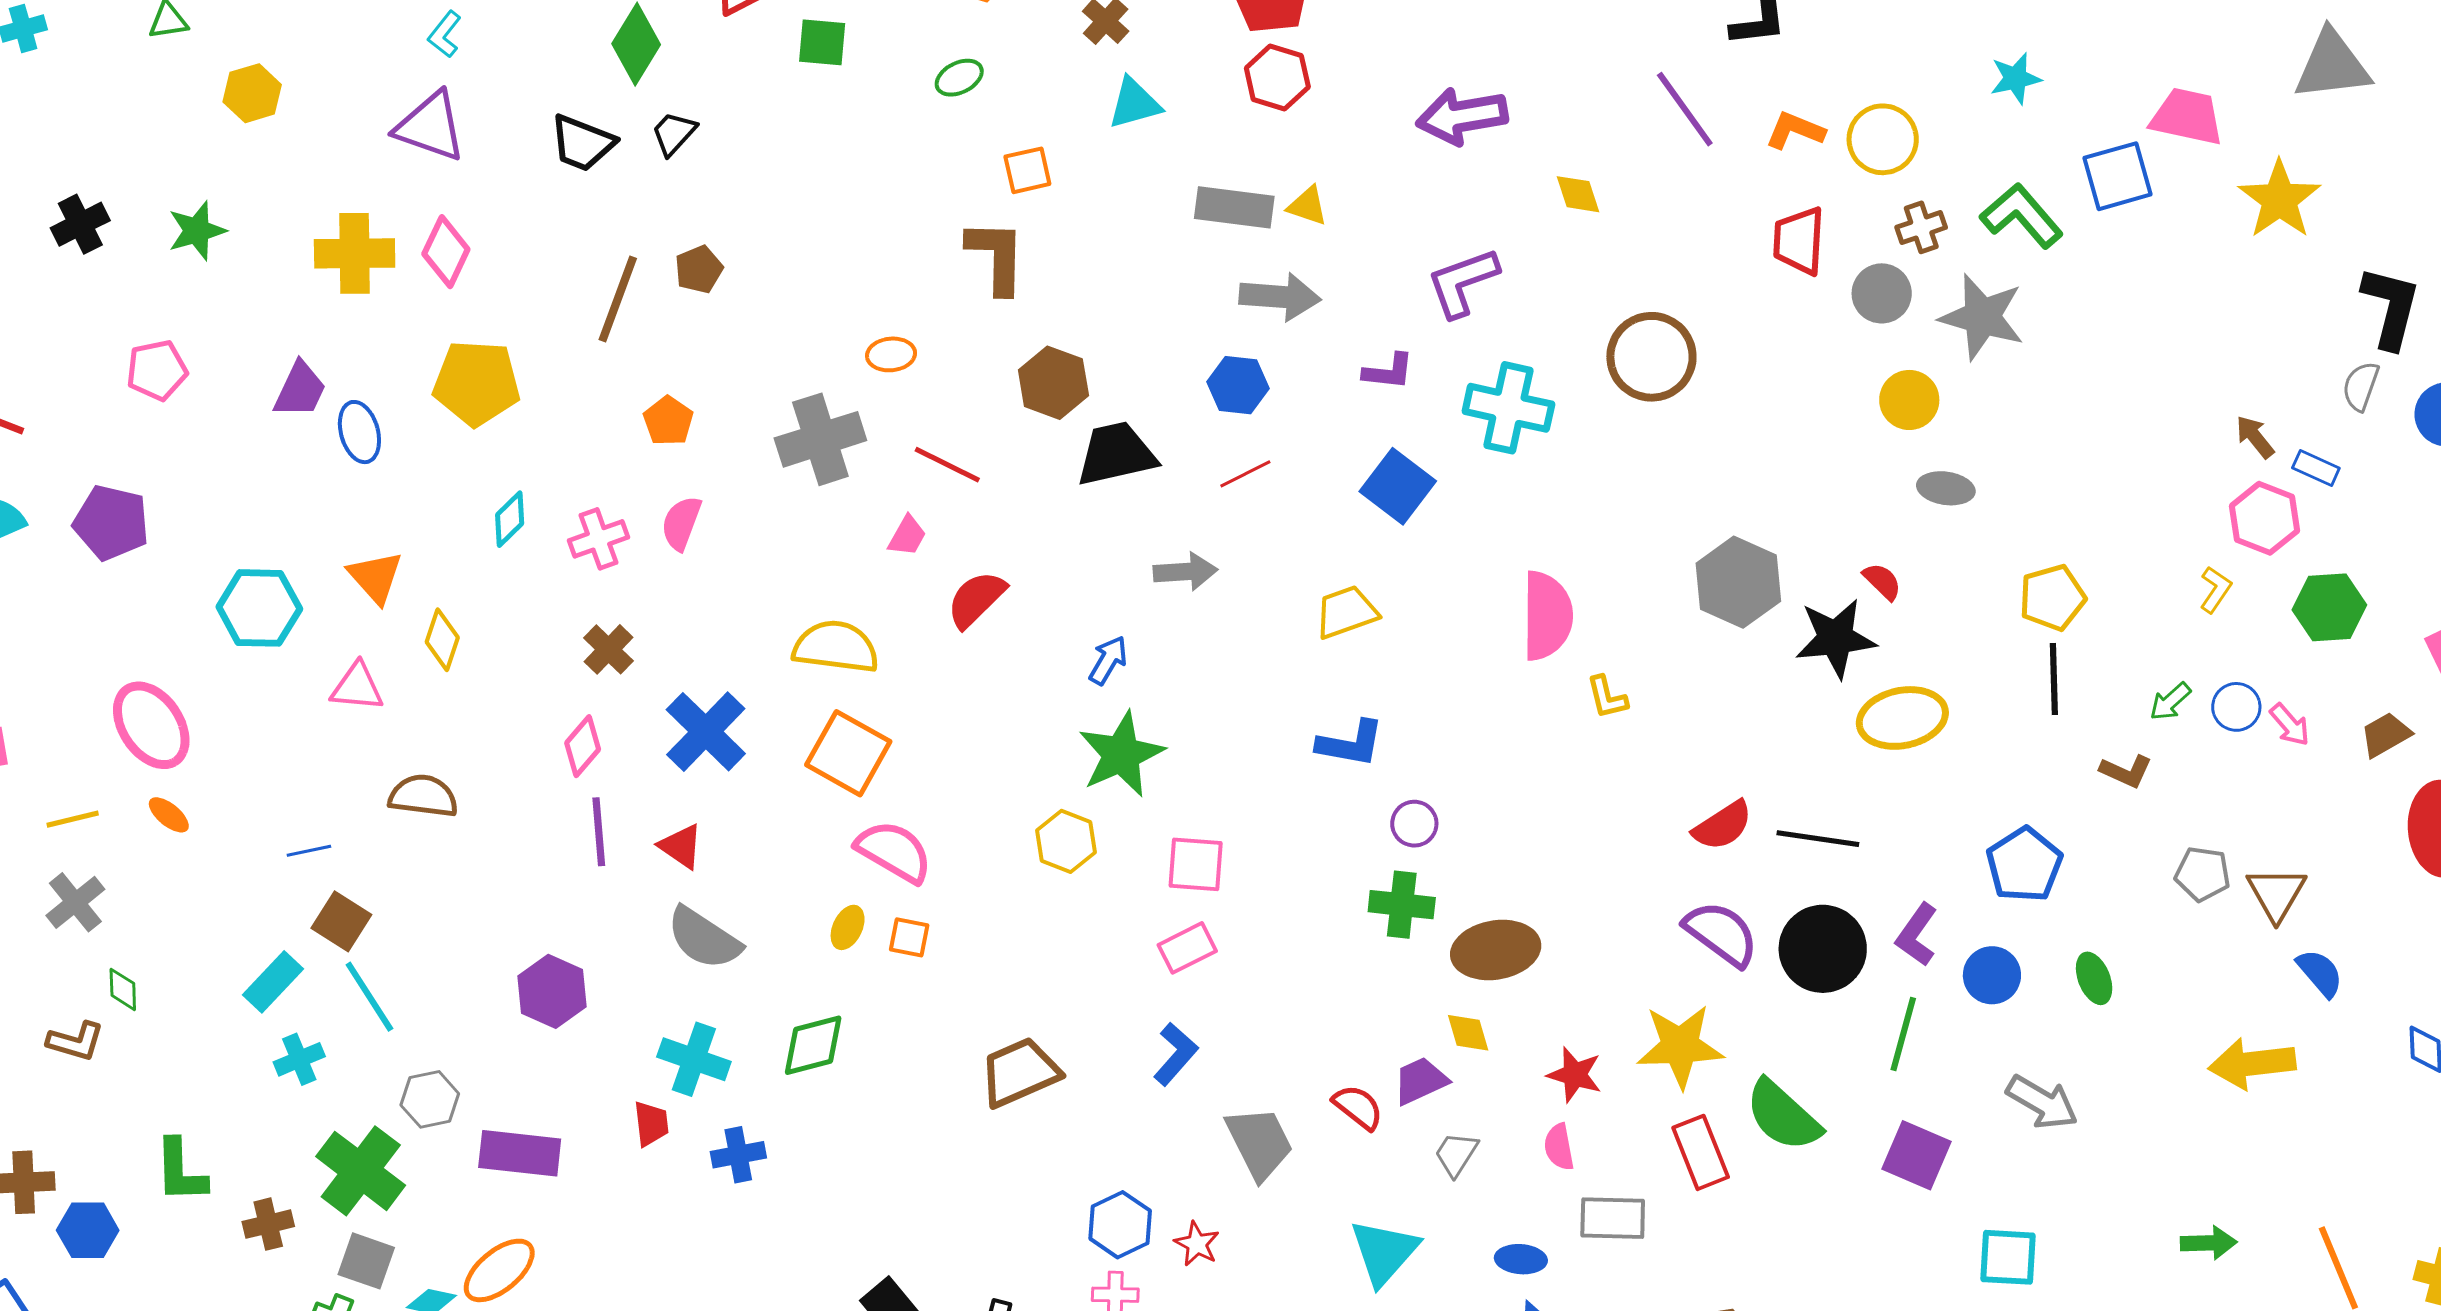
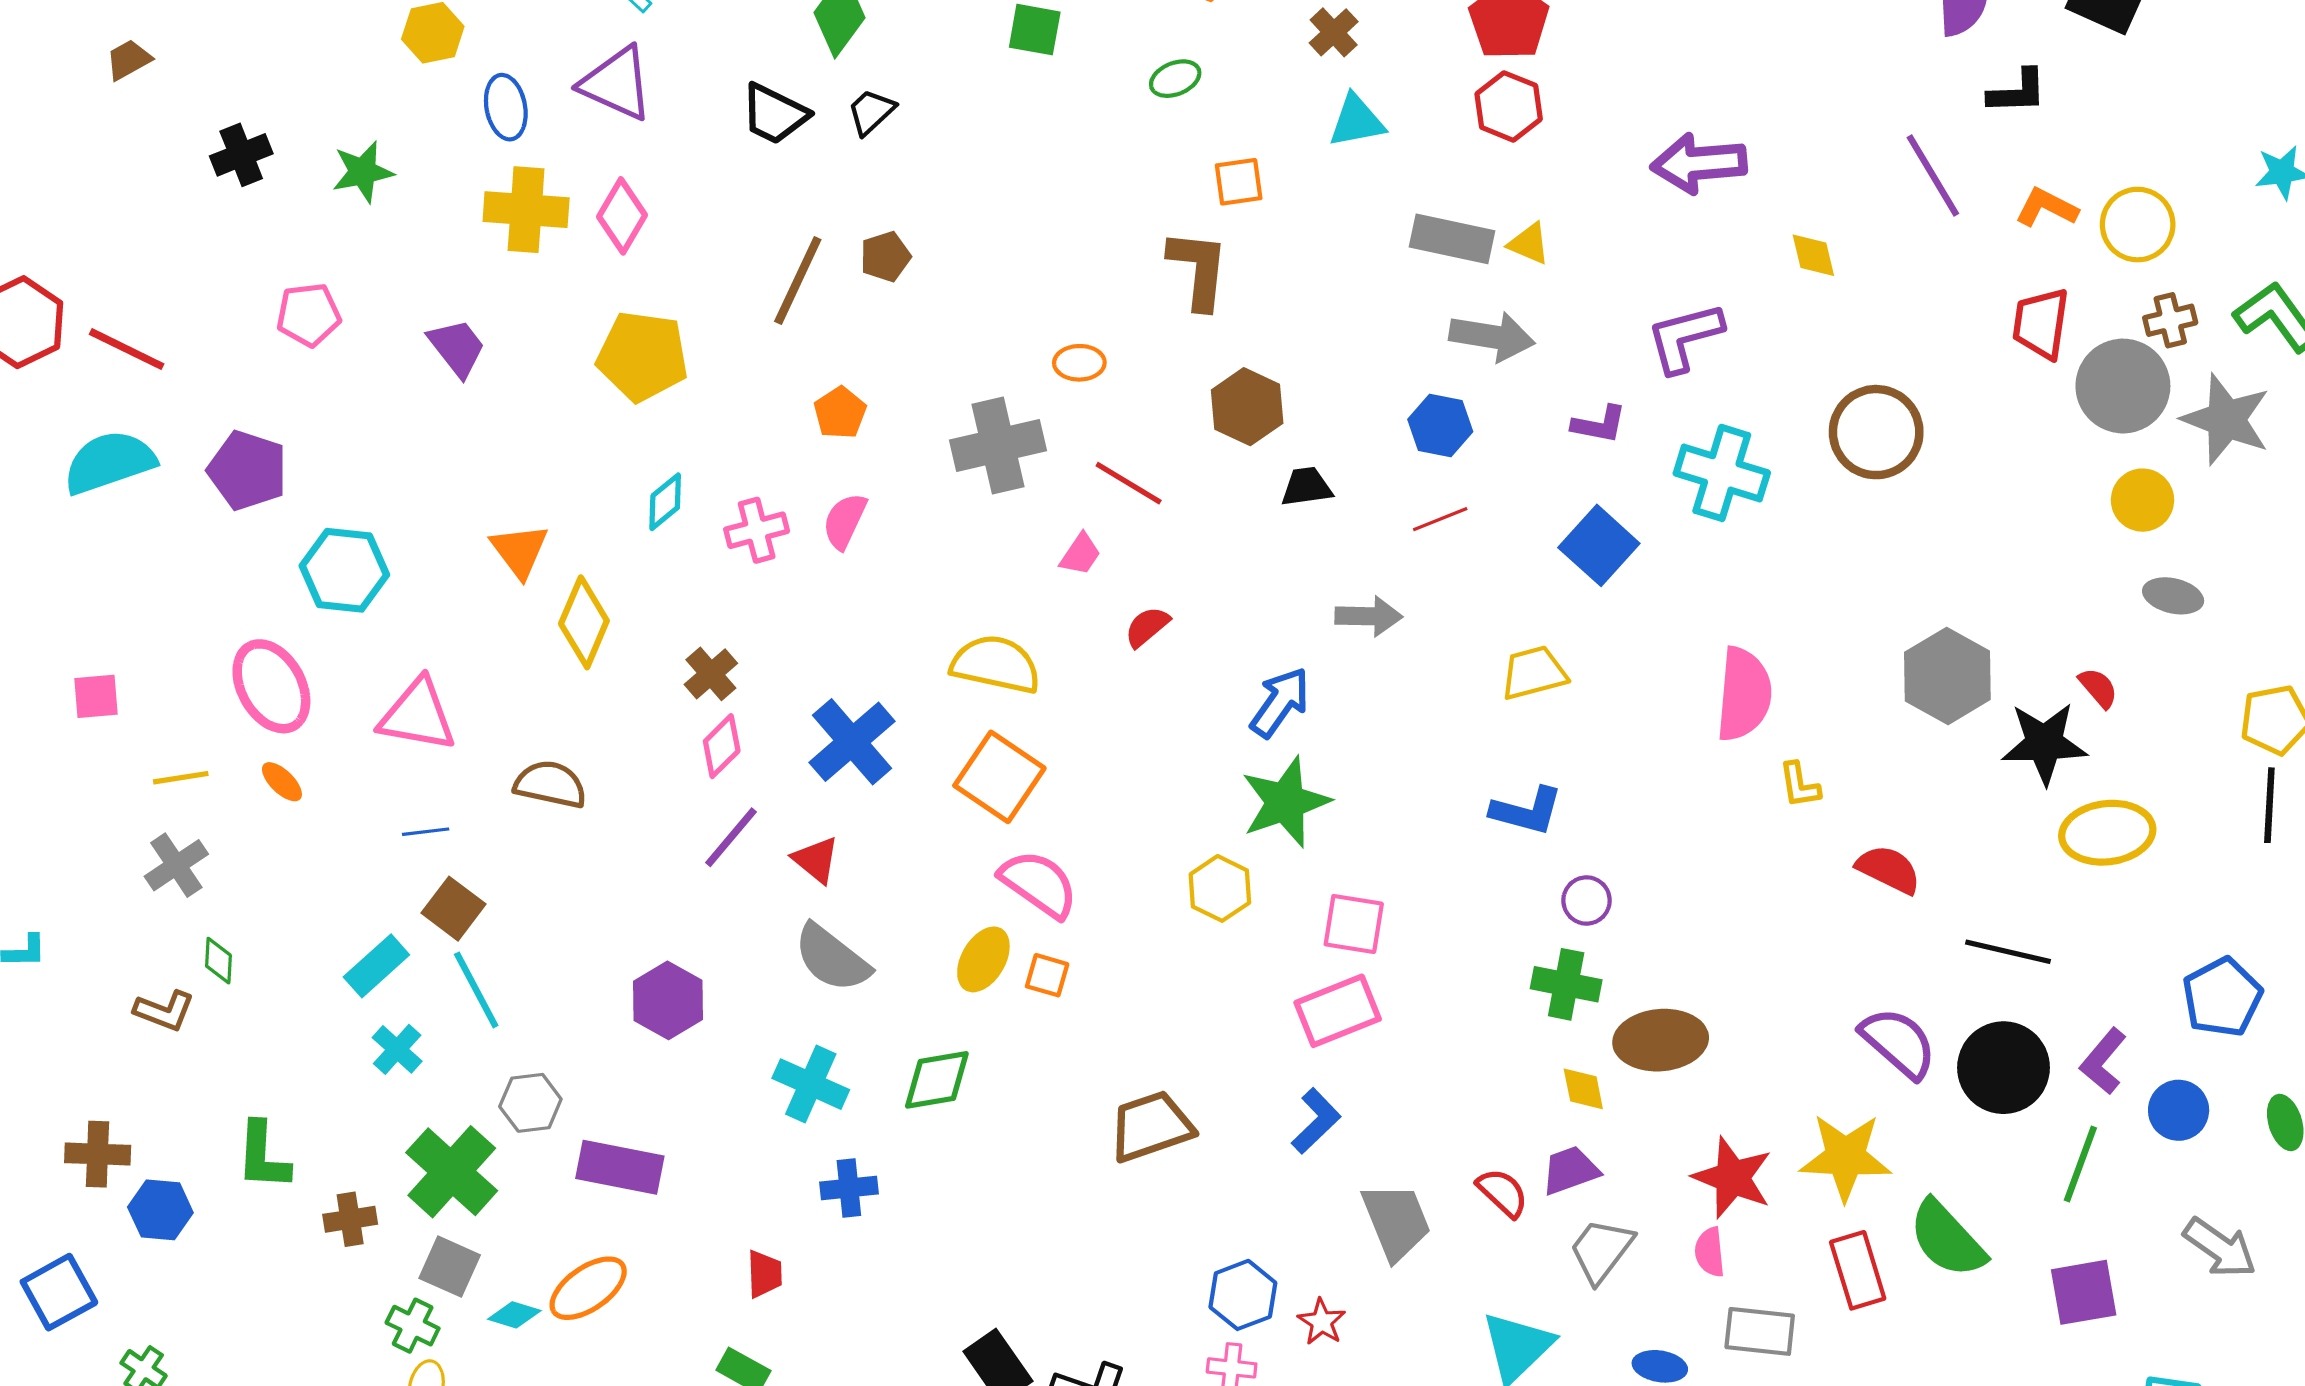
gray circle: (1882, 293) -> (2123, 386), size x1.5
purple trapezoid: (300, 390) -> (457, 348), turned -68
blue ellipse: (359, 432) -> (506, 107), moved
black trapezoid: (1116, 454) -> (1307, 487), size x0.6
red semicircle: (976, 599) -> (1147, 627), size x0.7
cyan hexagon: (259, 608) -> (344, 570), moved
yellow diamond: (442, 640) -> (584, 622), size x1.4
brown cross: (609, 649) -> (711, 674), moved
blue arrow: (1108, 660) -> (1280, 702), size x1.4
pink triangle: (357, 687) -> (418, 715), moved, size x1.4
red semicircle: (1723, 826) -> (1889, 869), moved, turned -126
purple line: (599, 832) -> (731, 837), turned 40
yellow ellipse: (848, 927) -> (983, 959), size x1.4
pink rectangle: (1187, 948) -> (1338, 1011), size x1.4
yellow diamond: (1468, 1033) -> (1583, 1089), moved
cyan cross: (299, 1059) -> (397, 1049), turned -30
red star: (1575, 1075) -> (1733, 1178), size x1.4
red trapezoid: (651, 1124) -> (764, 1274), moved
gray trapezoid: (1456, 1154) -> (1601, 1250), size x1.4
purple square: (1916, 1155) -> (2084, 1292), turned -38

